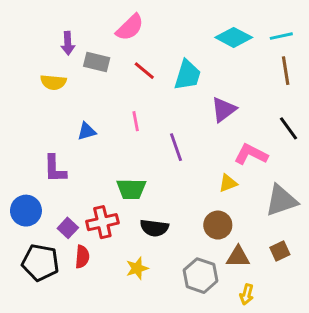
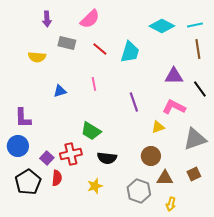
purple arrow: (68, 43) -> (47, 19), moved
purple triangle: (224, 110) -> (174, 76), moved, turned 36
purple line: (176, 147) -> (134, 102), moved
purple L-shape: (55, 169) -> (23, 118), moved
green trapezoid: (131, 189) -> (91, 131), turned 30
black pentagon: (40, 263) -> (28, 182), turned 30

